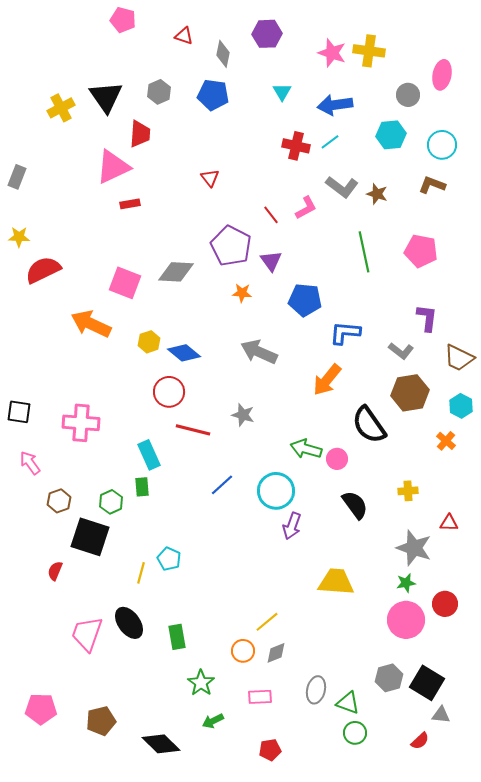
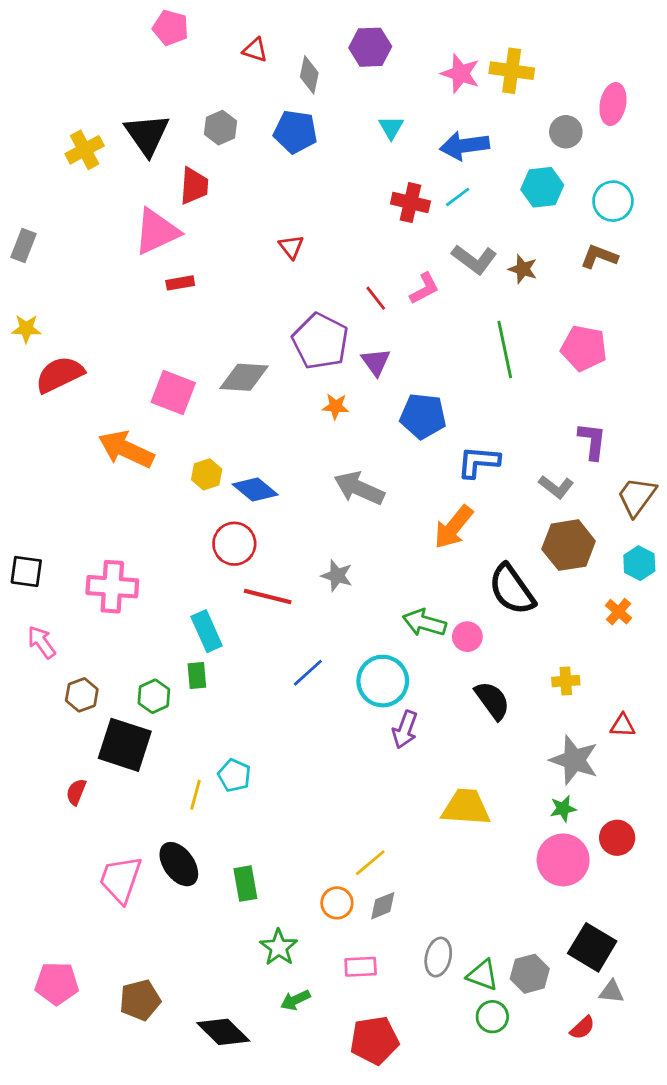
brown trapezoid: (459, 358) -> (637, 497), turned 100
gray hexagon: (389, 678) -> (530, 974), moved
red pentagon: (270, 750) -> (374, 1040), size x1.6

